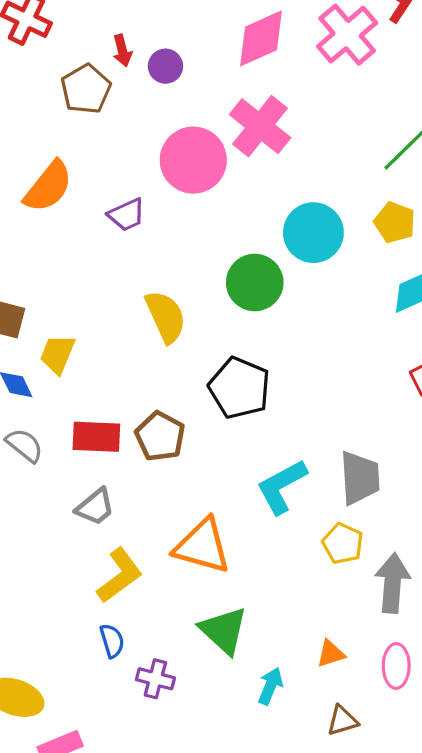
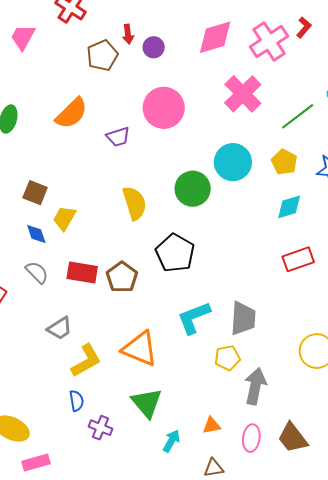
pink cross: (260, 126) -> (243, 94), moved
gray trapezoid: (95, 507) -> (60, 328), moved
yellow pentagon: (343, 543) -> (227, 358), turned 30

